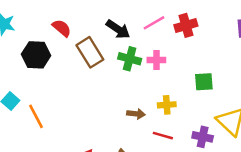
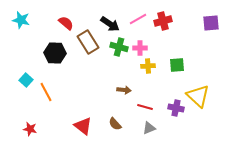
black hexagon: (36, 55) -> (55, 53), moved
yellow cross: (167, 105) -> (148, 66), moved

